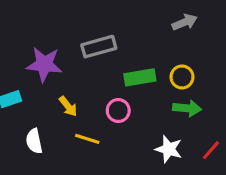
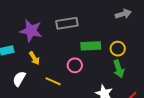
yellow arrow: (68, 106) -> (34, 58), moved
green arrow: (187, 108) -> (119, 69), turned 60
white semicircle: (34, 141) -> (19, 79), turned 35

